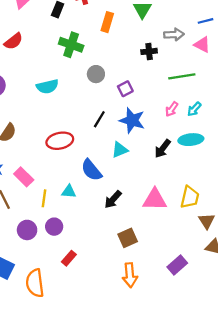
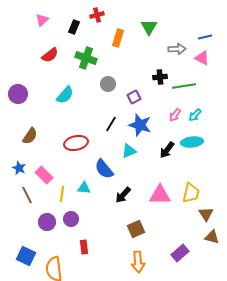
red semicircle: (13, 41) -> (50, 55), moved
black cross: (149, 51) -> (160, 77), moved
cyan semicircle: (47, 86) -> (65, 95), turned -36
red rectangle: (69, 258) -> (84, 247), turned -48

